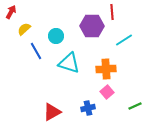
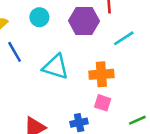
cyan circle: (56, 36) -> (39, 17), moved
pink square: (107, 92) -> (103, 103), turned -32

